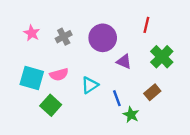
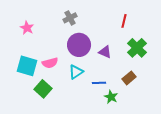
gray cross: (64, 37) -> (70, 18), moved
purple circle: (103, 38) -> (79, 45), moved
blue line: (117, 98) -> (99, 83), turned -72

